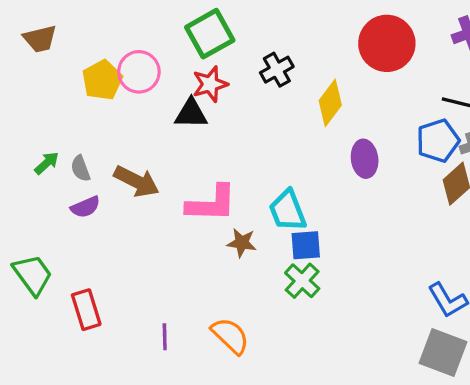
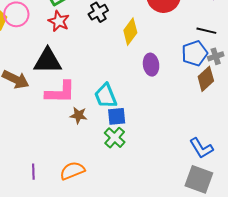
red star: (210, 84) -> (59, 21), turned -30
black triangle: (191, 114) -> (48, 61), moved, size x1.4
orange semicircle: (230, 336) -> (72, 171), turned -65

